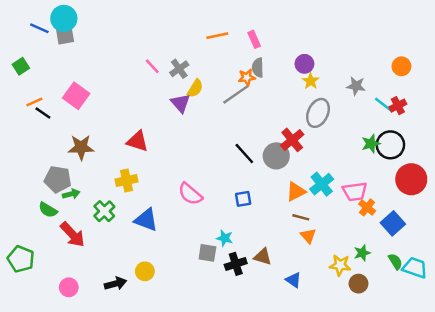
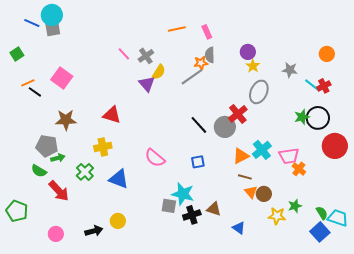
blue square: (393, 223) -> (320, 232), moved
cyan star: (225, 238) -> (183, 194), size x1.6
brown circle: (358, 284) -> (264, 194), moved

